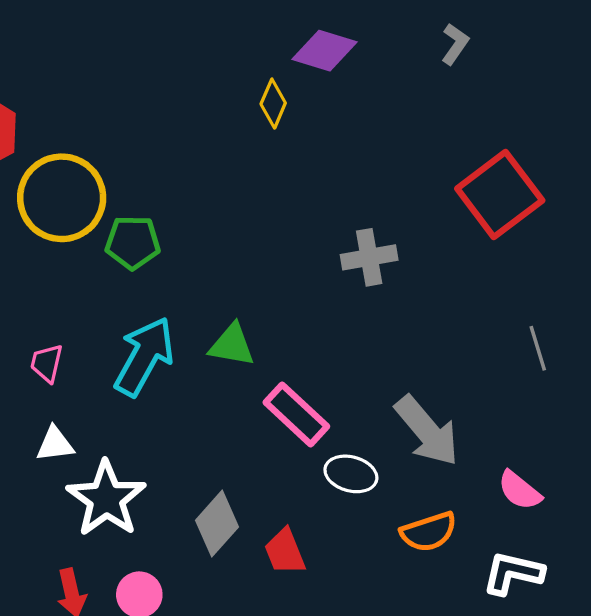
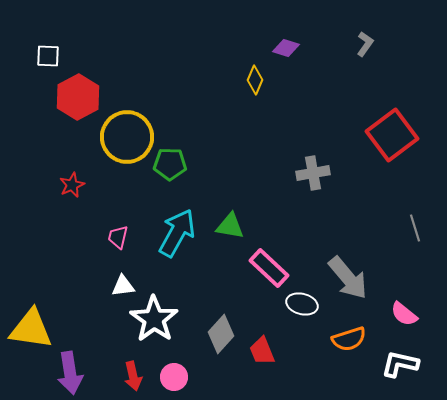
purple diamond: (324, 51) -> (286, 48), size x0.7

